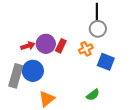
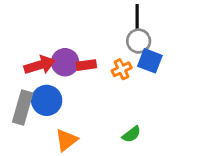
red arrow: (28, 46) -> (40, 65), size x1.5
red rectangle: (61, 46) -> (86, 65), turned 56
blue square: (106, 62) -> (150, 61), moved

